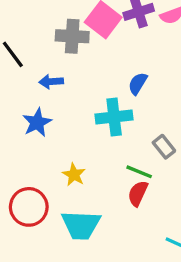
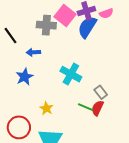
blue semicircle: (138, 83) -> (87, 27), moved, size x1.6
cyan cross: (114, 117) -> (71, 74), turned 35
red semicircle: (138, 193) -> (98, 108), moved

